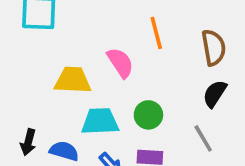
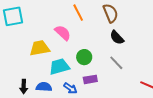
black semicircle: (215, 94) -> (117, 37), turned -63

